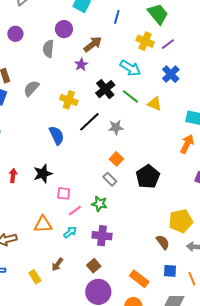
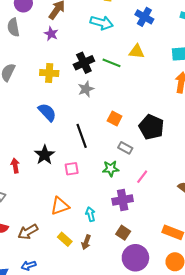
black cross: (105, 89) -> (84, 63), moved, turned 30
green line: (130, 96) -> (111, 63), moved
black line: (89, 122) -> (82, 136), moved, turned -50
gray star: (116, 127) -> (86, 89), moved
gray rectangle: (110, 179) -> (125, 148), moved
pink line: (75, 211) -> (142, 177), moved
cyan arrow: (70, 232) -> (90, 214), moved, turned -48
yellow rectangle: (35, 277) -> (65, 239), moved

